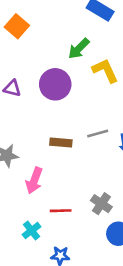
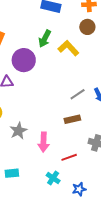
purple circle: (55, 84) -> (24, 60), moved
brown rectangle: (61, 143) -> (72, 119), moved

